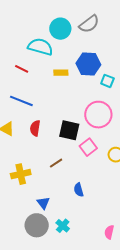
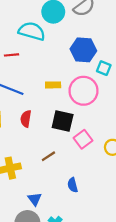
red line: (22, 69) -> (12, 55), turned -32
yellow rectangle: (61, 73) -> (53, 85), moved
pink circle: (98, 115) -> (84, 91), moved

